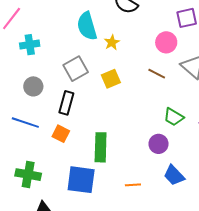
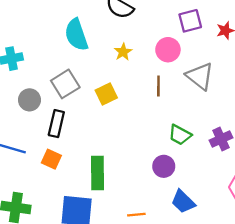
yellow star: (112, 42) -> (123, 52), moved
brown line: (157, 74) -> (158, 86), turned 66
gray circle: (33, 86) -> (29, 100), moved

